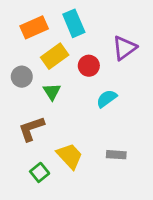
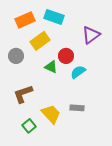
cyan rectangle: (74, 23) -> (54, 17), turned -48
red circle: (89, 66) -> (66, 56), moved
green triangle: (52, 92) -> (51, 67), moved, turned -32
gray rectangle: (116, 155) -> (77, 108), moved

